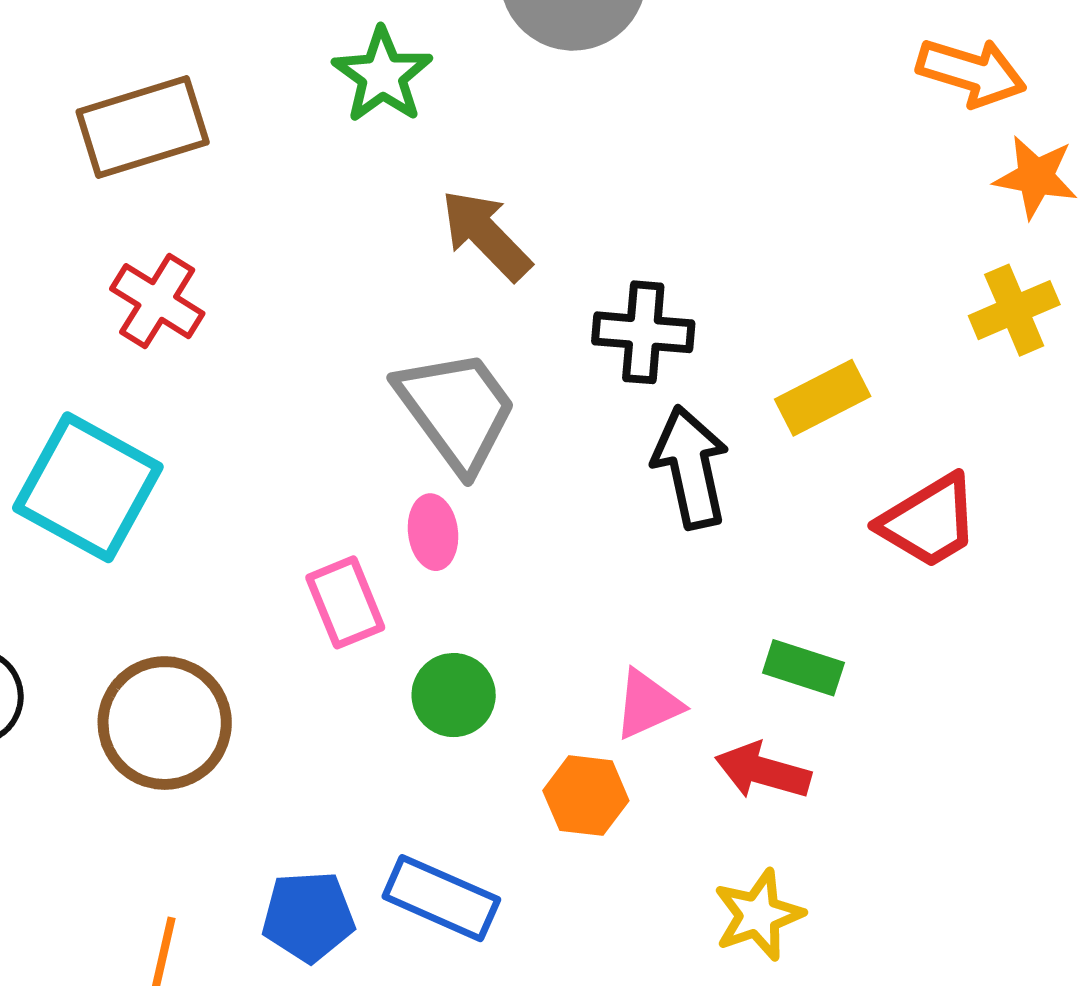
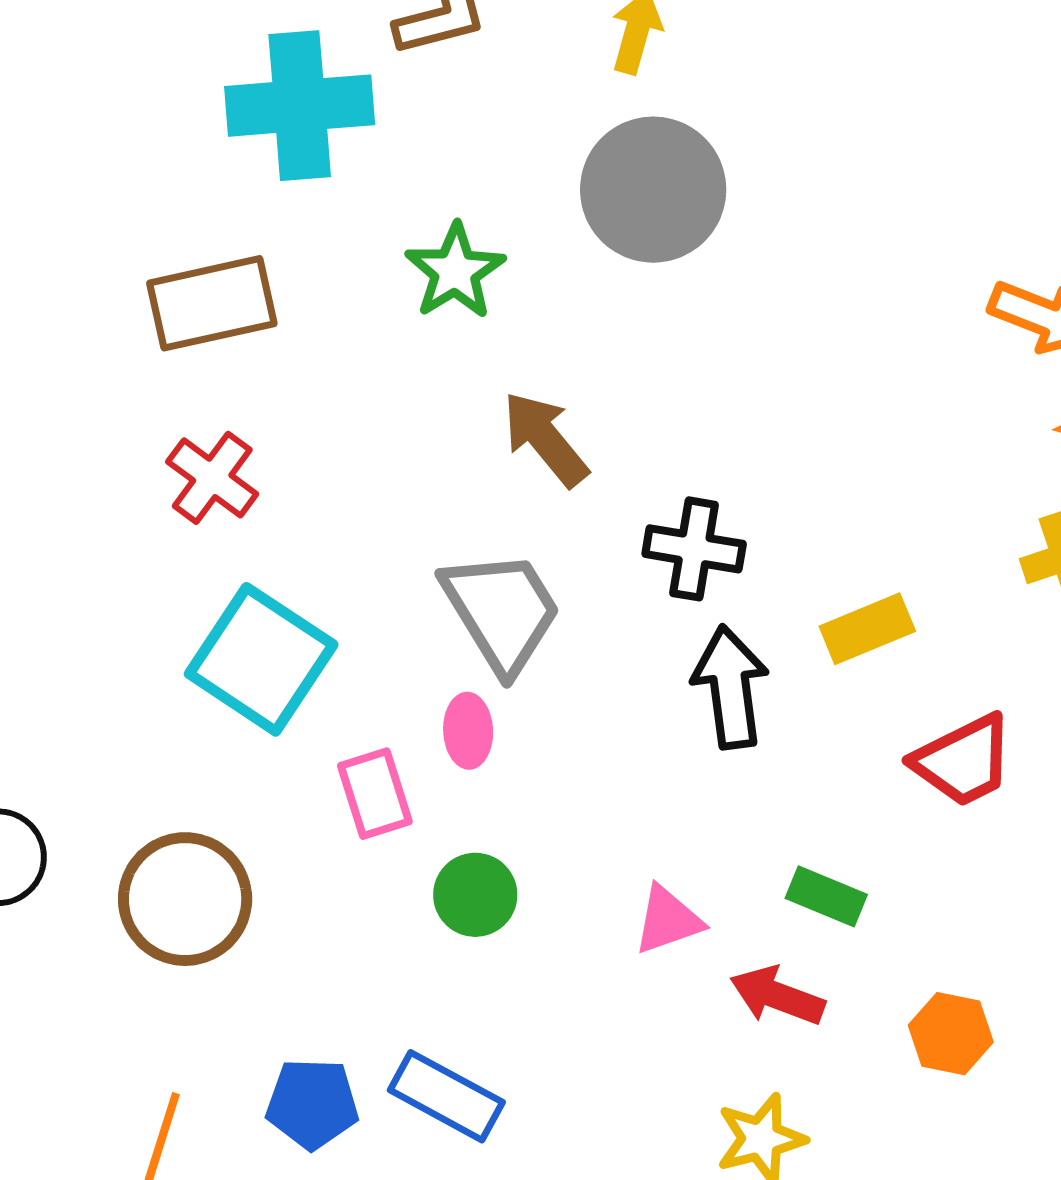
cyan square: (88, 487) -> (261, 659), moved
orange hexagon: (586, 796) -> (951, 1034), moved

